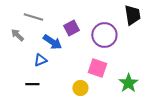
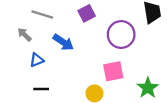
purple square: (71, 28) -> (87, 13), moved
blue triangle: (40, 60) -> (37, 60), moved
pink square: (97, 68) -> (113, 71), turned -30

